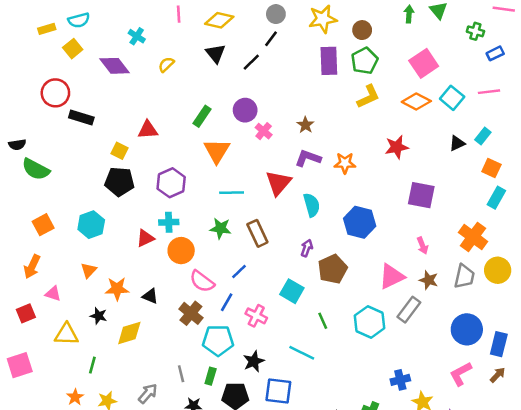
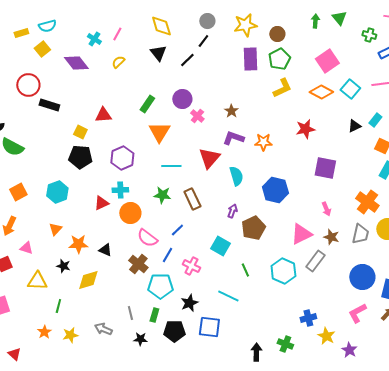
pink line: (179, 14) -> (117, 34), moved, turned 32
yellow diamond: (219, 20) -> (161, 26), turned 60
gray arrow: (148, 393) -> (103, 329), turned -108

